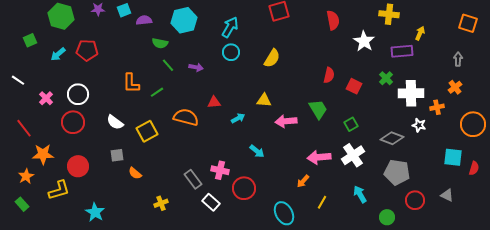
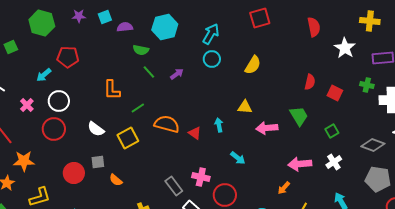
cyan arrow: (58, 54) -> (44, 75), moved
purple arrow: (196, 67) -> (177, 74), turned -48
green cross: (386, 78) -> (367, 85), turned -32
green line: (157, 92) -> (138, 108), moved
red triangle: (214, 102) -> (195, 133), moved, turned 40
cyan arrow: (238, 118) -> (219, 125), turned -72
white cross: (353, 155) -> (334, 162), size x0.7
red circle: (78, 166) -> (74, 173), moved

